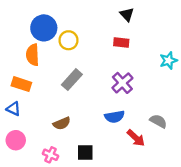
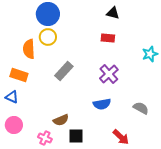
black triangle: (127, 14) -> (113, 13), turned -32
blue circle: (44, 28) -> (48, 14), moved
yellow circle: (68, 40) -> (48, 37), moved
brown semicircle: (62, 123) -> (61, 120), moved
red arrow: (136, 138) -> (121, 137), moved

